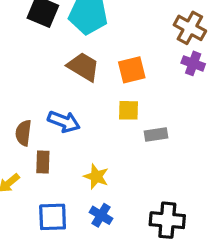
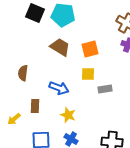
blue arrow: (64, 122) -> (59, 88), moved
brown semicircle: (23, 133) -> (23, 73), moved

